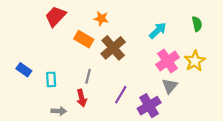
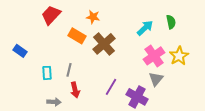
green semicircle: (197, 24) -> (171, 22), moved
blue rectangle: (24, 70) -> (20, 51), moved
gray line: (88, 76) -> (69, 70), moved
purple cross: (149, 106) -> (137, 97), turned -30

